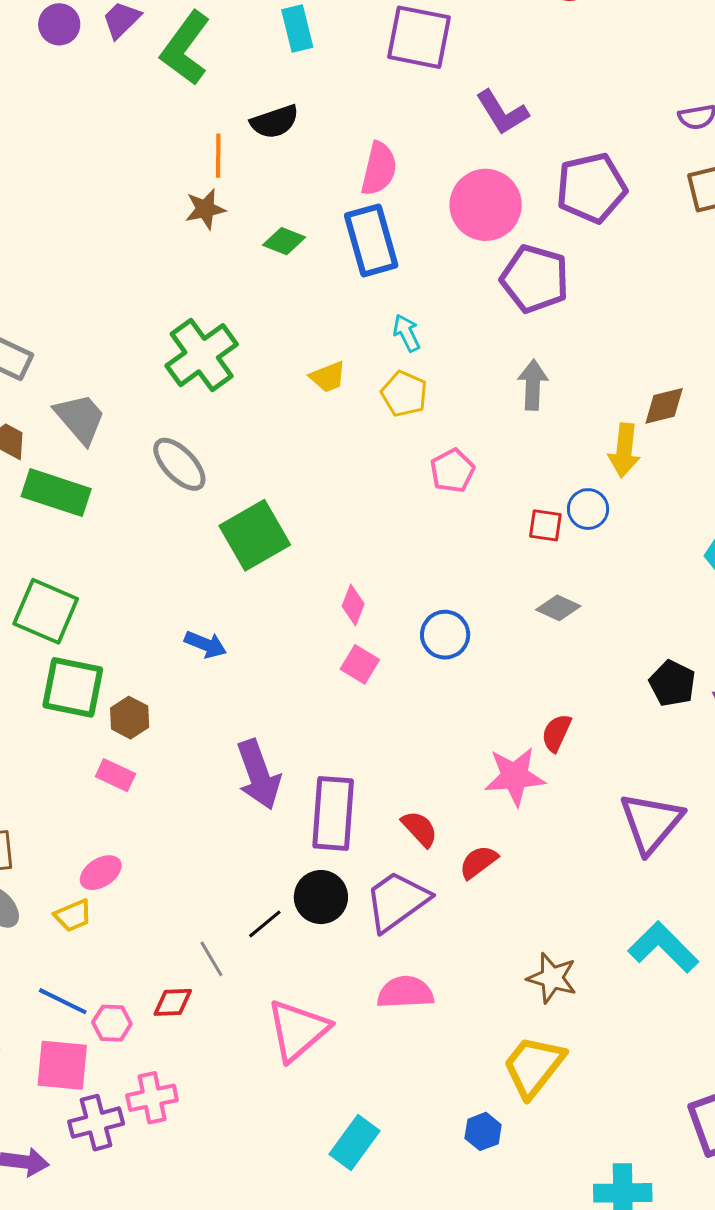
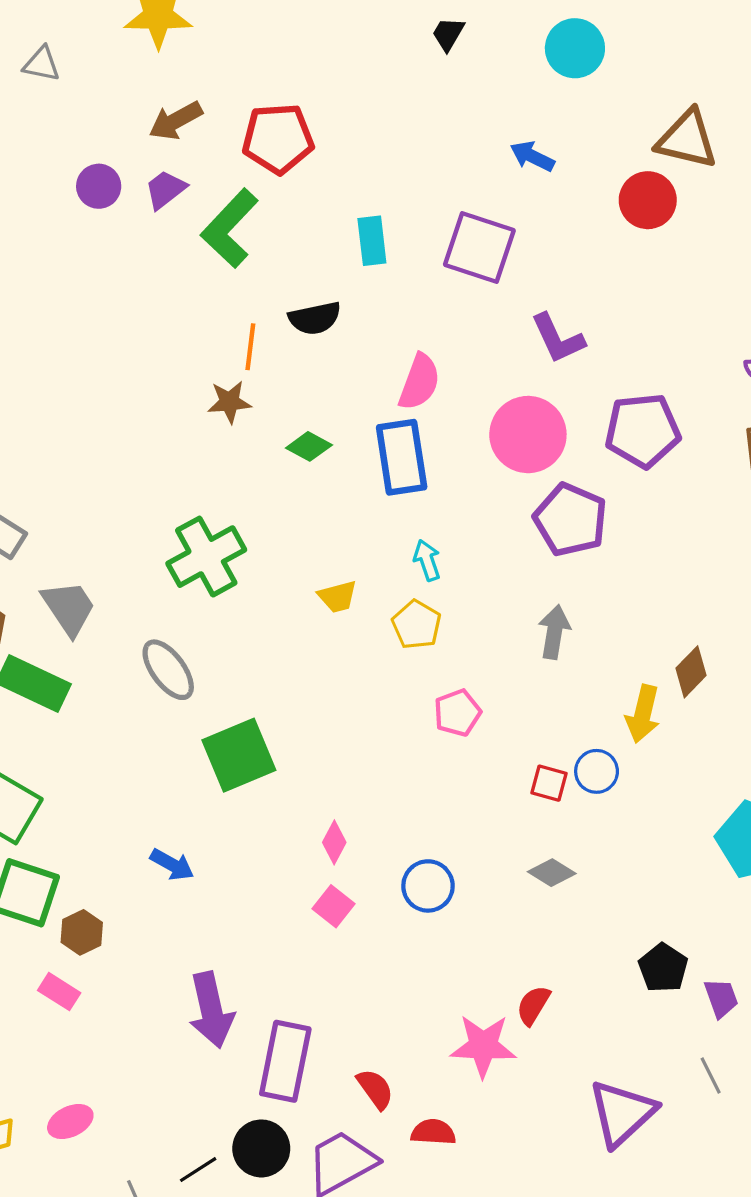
cyan rectangle: (297, 28) -> (372, 241), moved
brown diamond: (664, 406) -> (691, 672), turned -39
red semicircle: (478, 862) -> (433, 1132), turned 33
pink ellipse: (101, 873) -> (70, 1122), moved

